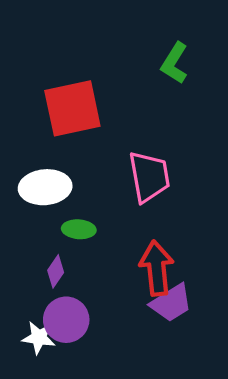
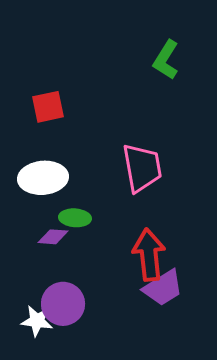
red square: (72, 108) -> (48, 107), moved, size x0.6
purple diamond: (56, 271) -> (53, 237), moved, turned 60

